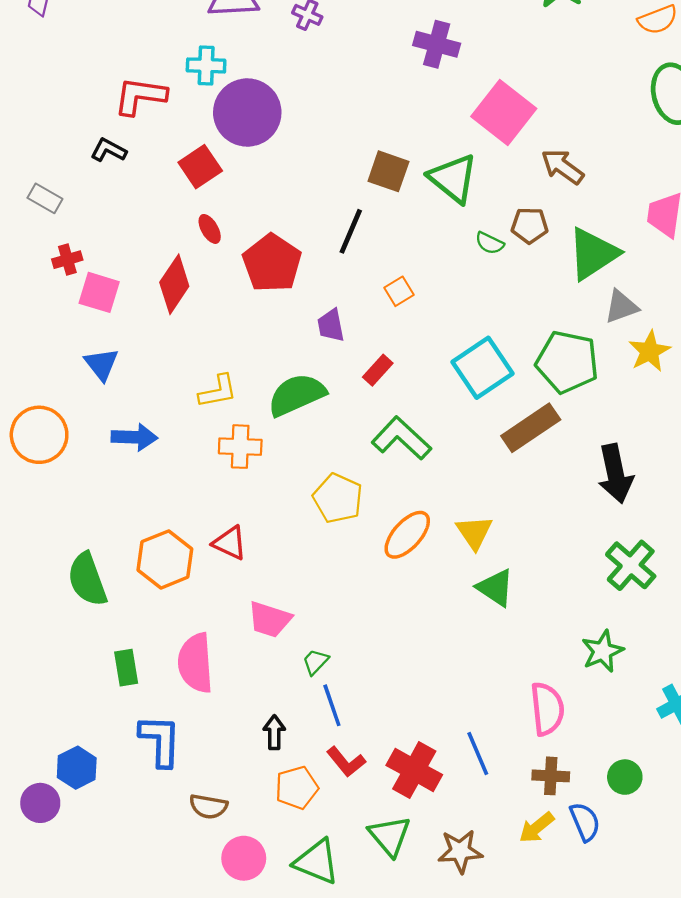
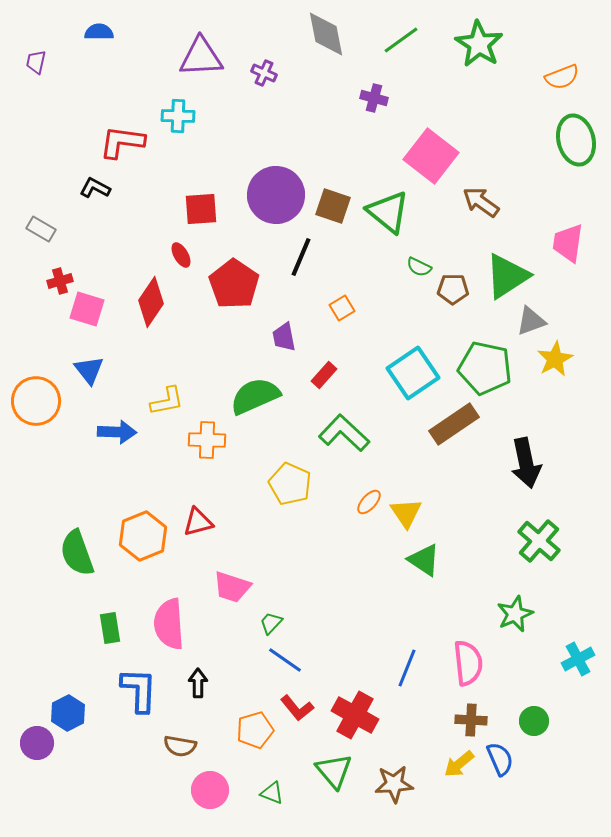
purple cross: (437, 44) -> (374, 98), size x0.7
purple circle: (247, 113) -> (276, 195), moved
red square: (200, 167) -> (201, 209), moved, turned 30
brown pentagon: (530, 225) -> (453, 289), moved
yellow L-shape: (218, 391) -> (167, 401), moved
orange circle: (39, 435) -> (36, 401), moved
orange ellipse: (407, 535) -> (369, 502), moved, size x0.6
red triangle: (230, 543) -> (198, 522), turned -40
blue line: (332, 705) -> (285, 660), turned -36
black arrow: (274, 732) -> (198, 683), moved
blue line: (478, 754) -> (407, 668), moved, turned 45
green triangle: (317, 862) -> (272, 793), size x0.6

